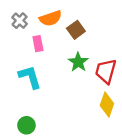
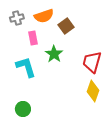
gray cross: (20, 21) -> (17, 18), turned 32
green star: (78, 62) -> (54, 54), moved

